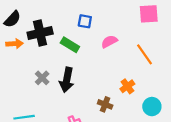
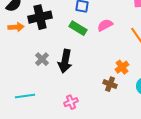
green rectangle: (70, 45) -> (78, 28), moved
brown cross: (105, 104) -> (110, 84), moved

